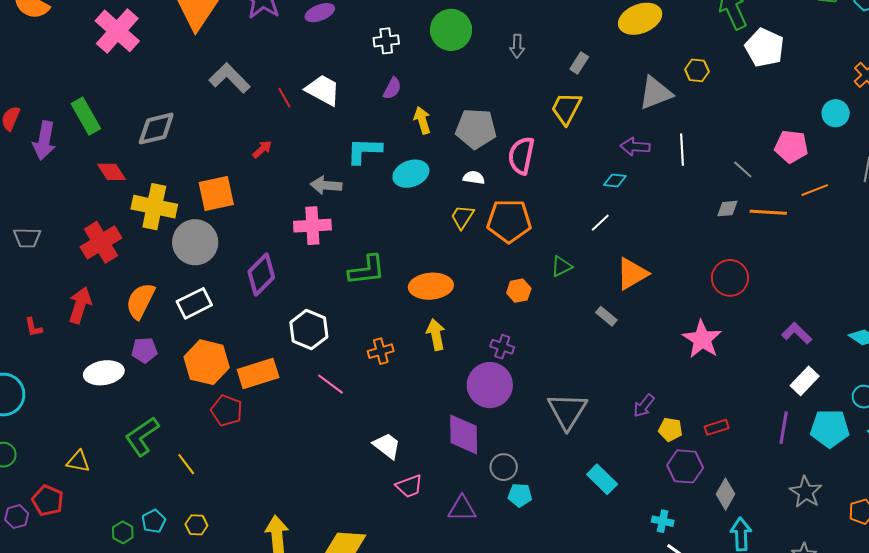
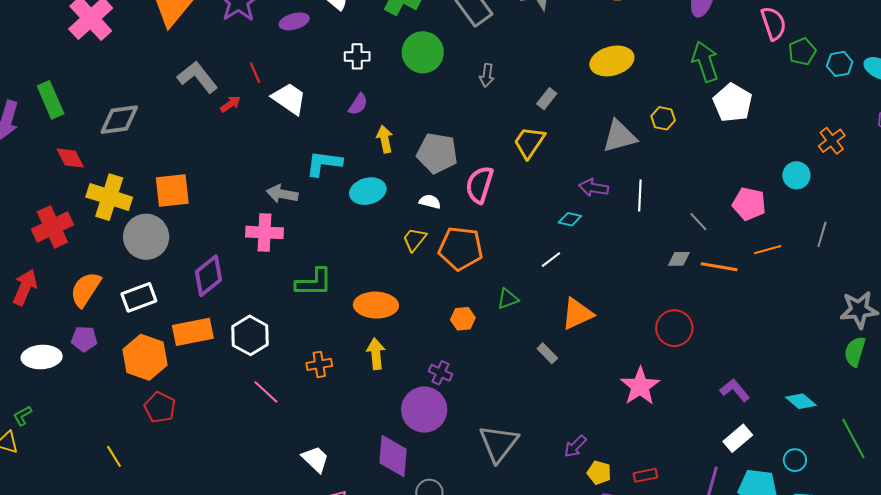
red line: (284, 98) -> (255, 73), moved
red arrow: (262, 149) -> (230, 104), moved
orange rectangle: (258, 373) -> (193, 332), moved
green L-shape: (142, 436) -> (23, 416), moved, size x0.5

